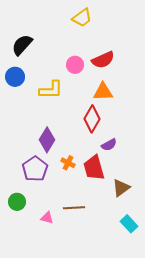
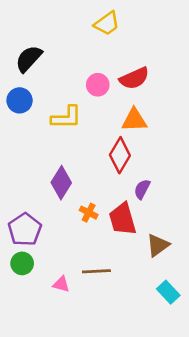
purple semicircle: (109, 145) -> (142, 189), turned 147
purple pentagon: (35, 169) -> (25, 230), moved

